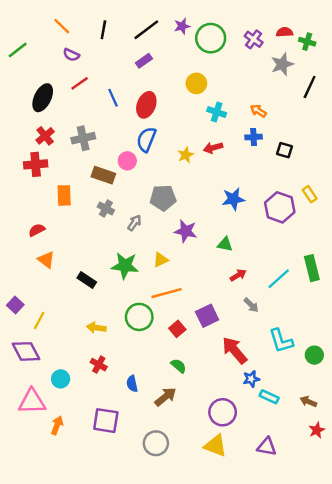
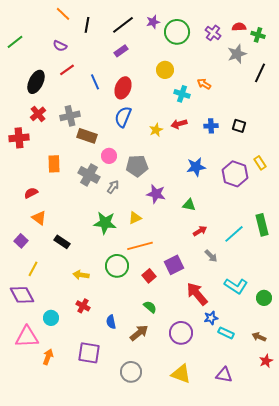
orange line: (62, 26) -> (63, 14), moved
orange arrow: (258, 111) -> (204, 84), moved
blue cross: (254, 137) -> (211, 126), moved
pink circle: (127, 161) -> (109, 156), moved
red cross: (36, 164) -> (19, 138), moved
brown rectangle: (103, 175) -> (87, 136), moved
gray cross: (106, 209) -> (89, 175), size x1.5
black rectangle: (87, 280) -> (62, 242), moved
purple square: (15, 305) -> (21, 241), moved
cyan L-shape: (281, 341) -> (236, 286), turned -40
purple circle: (223, 412) -> (181, 333), moved

